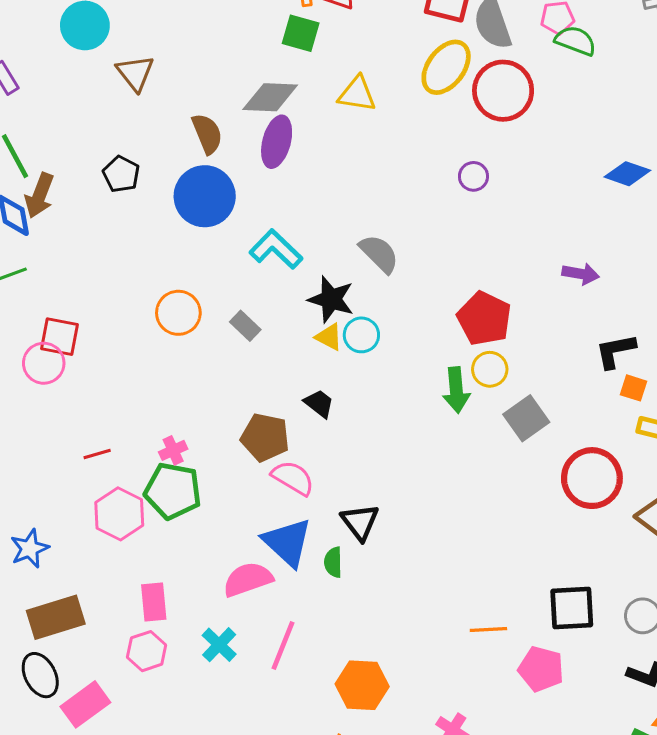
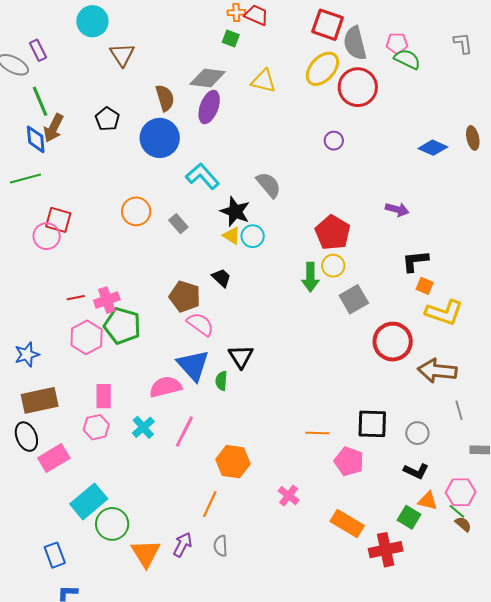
green square: (301, 33) -> (231, 39), size x0.7
pink cross: (173, 450) -> (107, 300), moved, size x1.4

